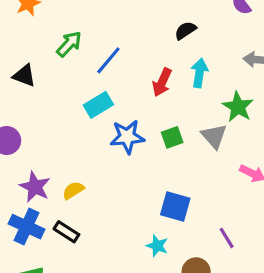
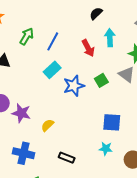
red arrow: (162, 82) -> (88, 48), turned -42
purple star: (35, 187) -> (21, 113), moved
black rectangle: (66, 232) -> (67, 158), moved

